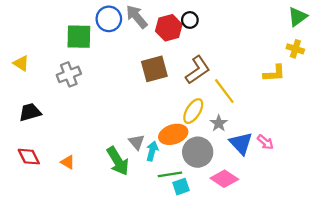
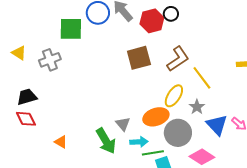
gray cross: (69, 74) -> (50, 60), moved
cyan arrow: (152, 151) -> (139, 142), moved, turned 72
red diamond: (29, 157) -> (26, 119), moved

